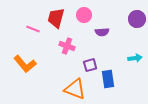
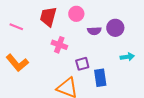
purple circle: (137, 19) -> (115, 28), moved
pink line: (33, 29) -> (16, 27), moved

